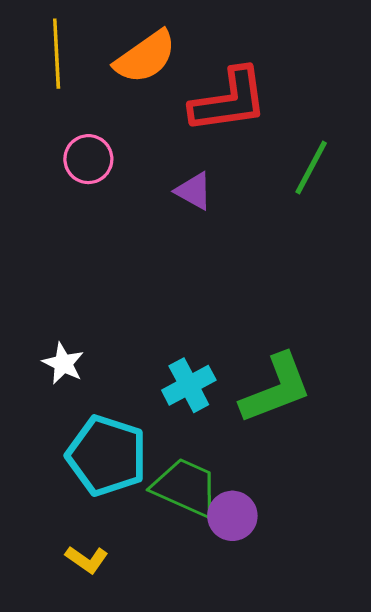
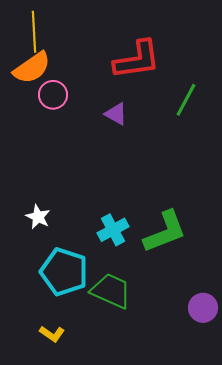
orange semicircle: (145, 57) -> (32, 68), moved
purple circle: (232, 516) -> (203, 308), moved

